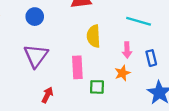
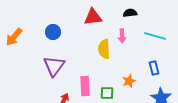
cyan line: (139, 21) -> (155, 36), moved
pink arrow: (127, 50) -> (122, 36), moved
pink rectangle: (77, 67) -> (85, 86), moved

